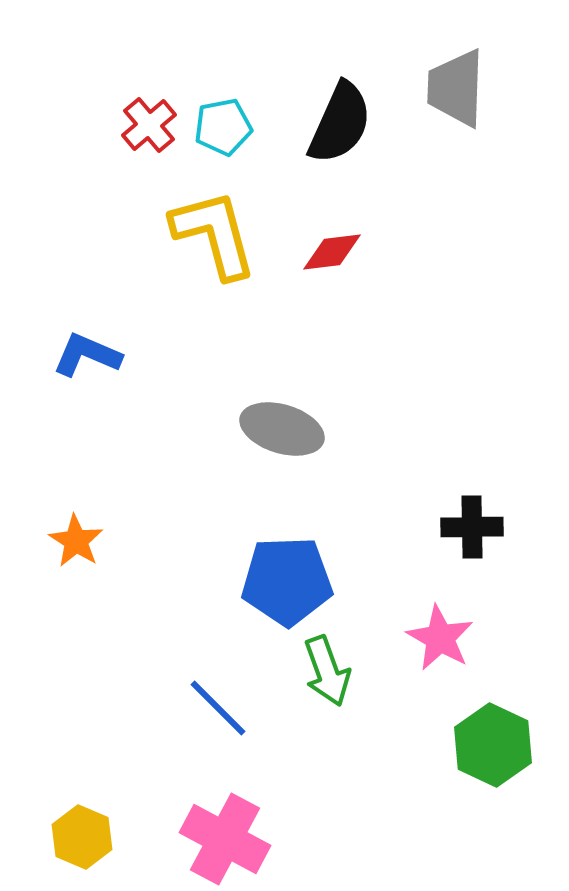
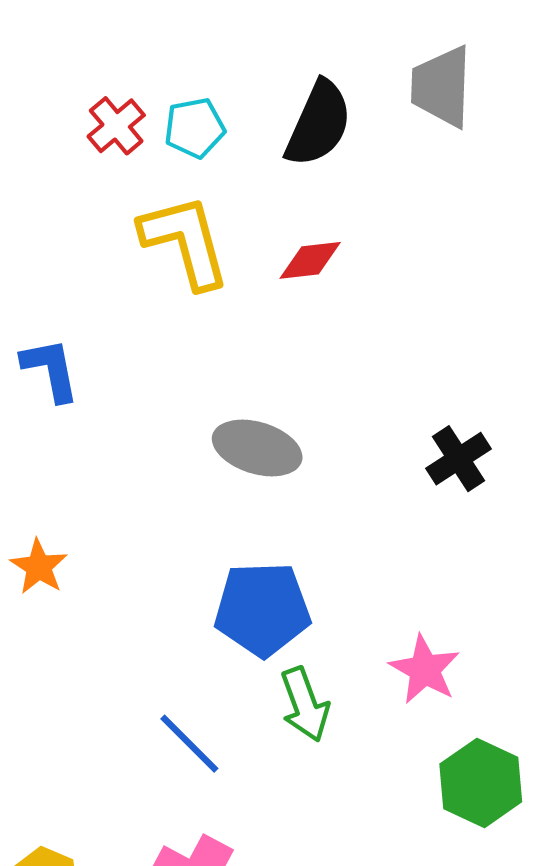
blue L-shape: (87, 355) -> (50, 370), turned 56
black cross: (472, 527) -> (459, 459), moved, turned -32

